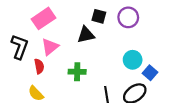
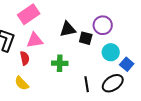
black square: (99, 16) -> (86, 38), moved
purple circle: (128, 17) -> (103, 25), moved
pink triangle: (50, 47) -> (35, 40), turned 30

